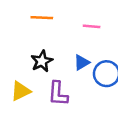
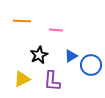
orange line: (42, 18) -> (22, 21), moved
pink line: (92, 26) -> (56, 30), moved

